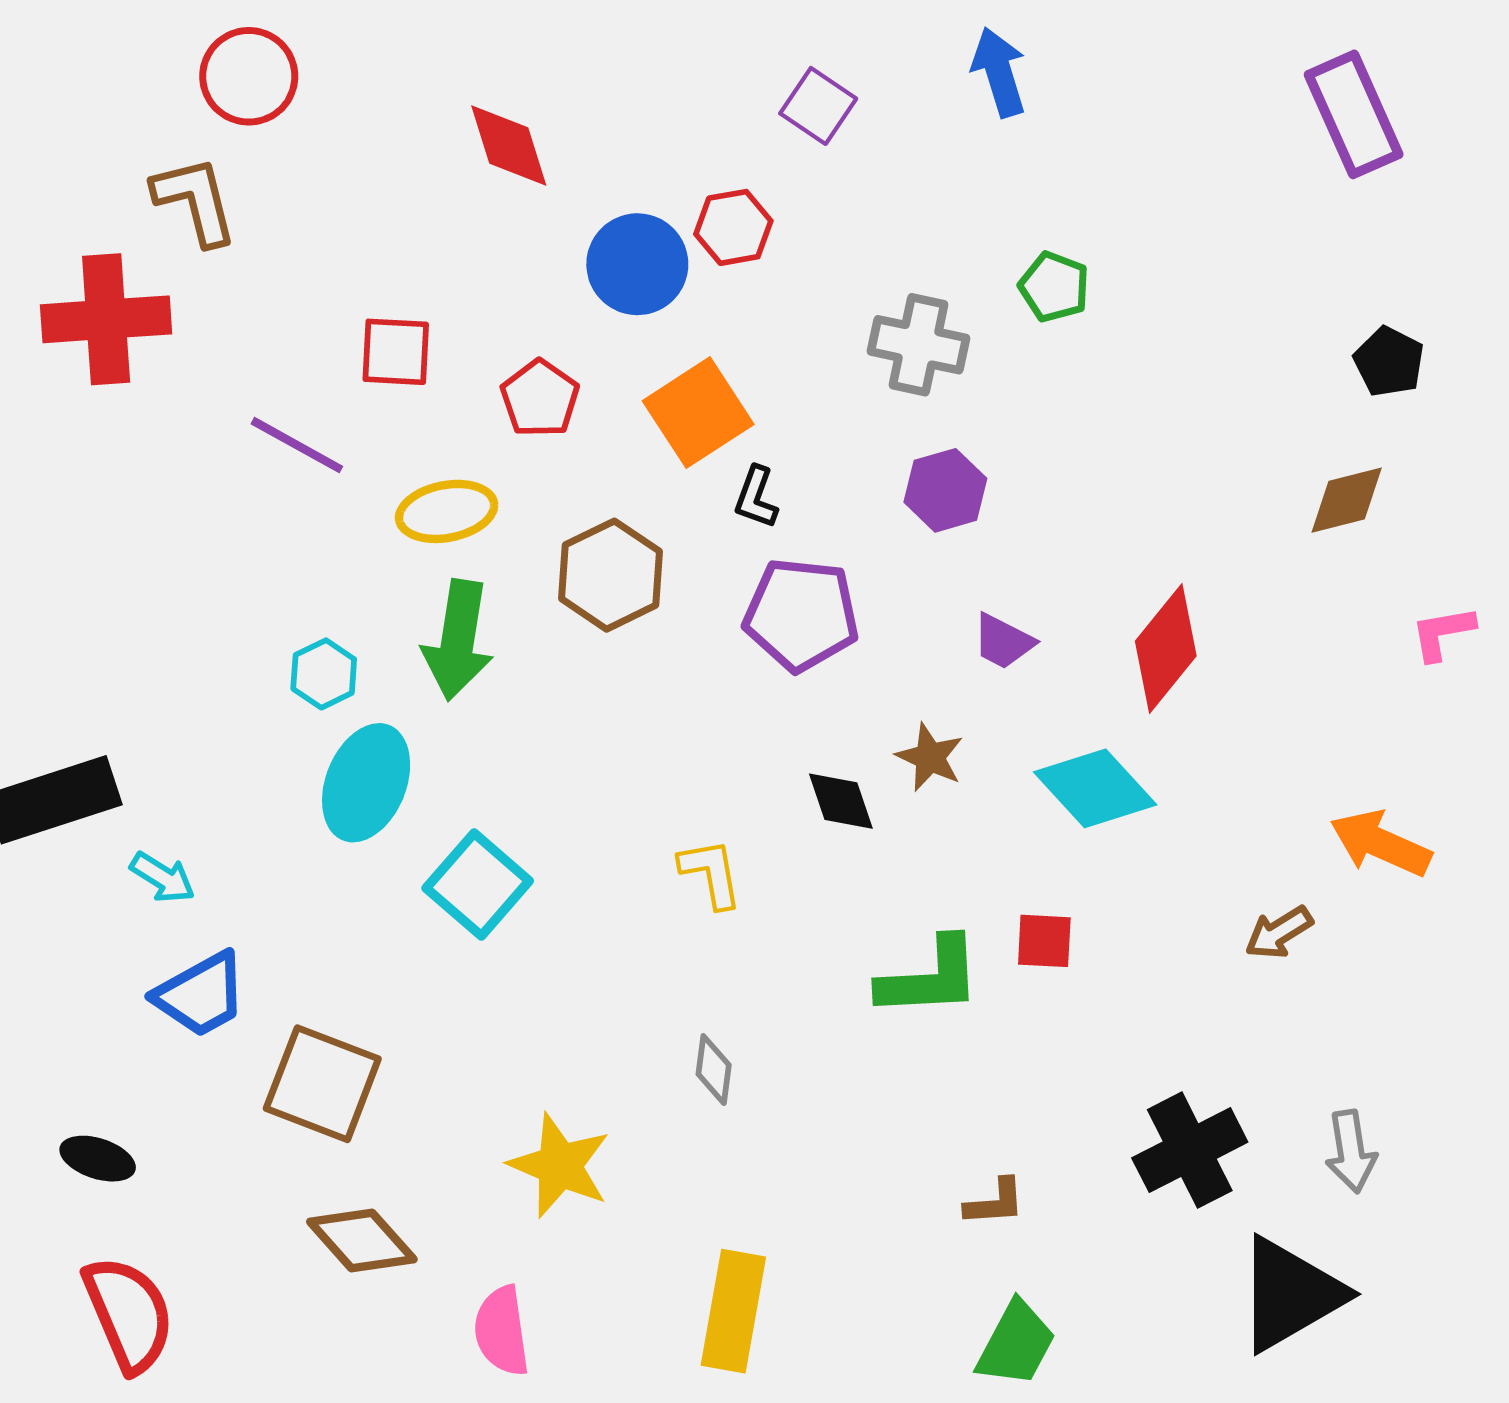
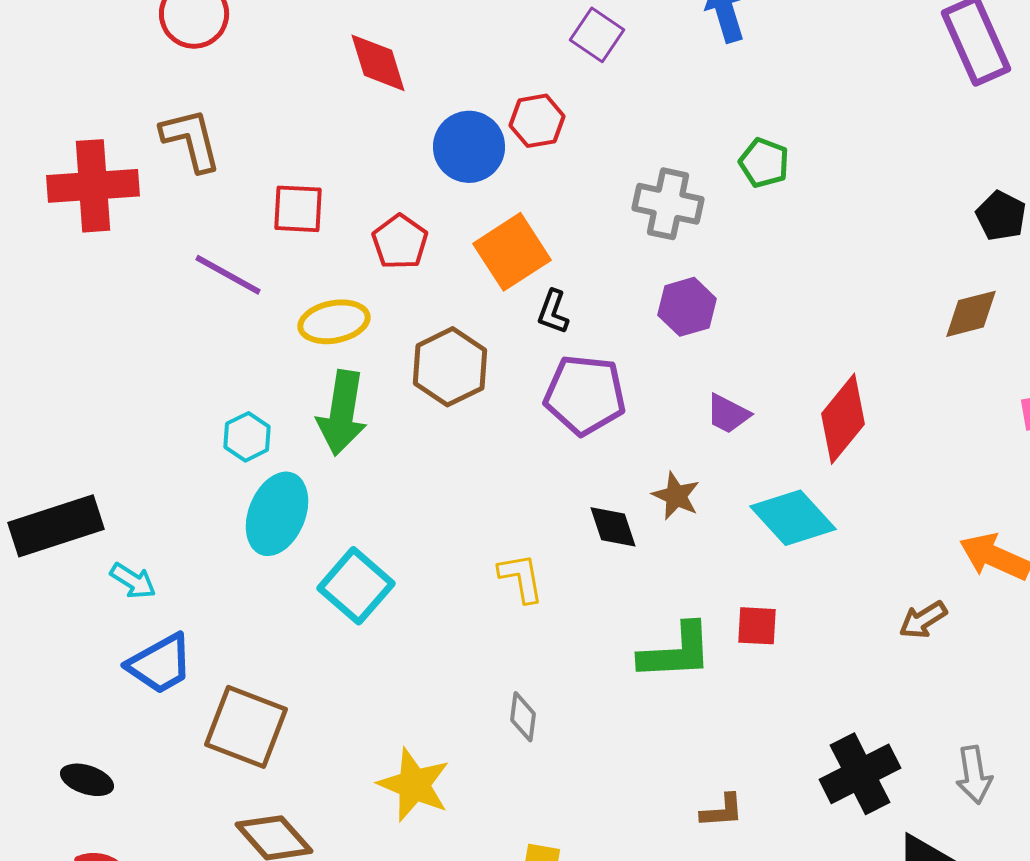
brown L-shape: (195, 201) -> (191, 140), moved

